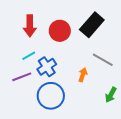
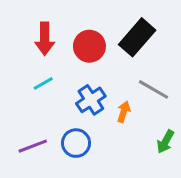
blue cross: (47, 67) -> (91, 100), moved
purple line: (22, 77) -> (33, 146), moved
blue circle: (51, 96) -> (76, 143), size x0.7

